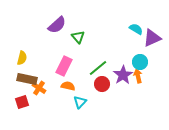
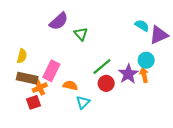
pink rectangle: (64, 66) -> (51, 71), moved
orange cross: (39, 88) -> (40, 88), turned 32
red square: (22, 102) -> (33, 102), moved

